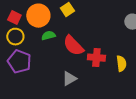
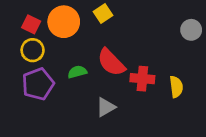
green semicircle: (48, 36) -> (77, 72), moved
purple pentagon: (19, 62) -> (38, 84), turned 30

